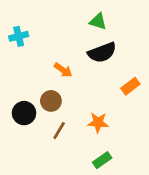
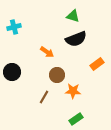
brown circle: (51, 101) -> (57, 75), moved
black circle: (24, 113) -> (12, 72), moved

